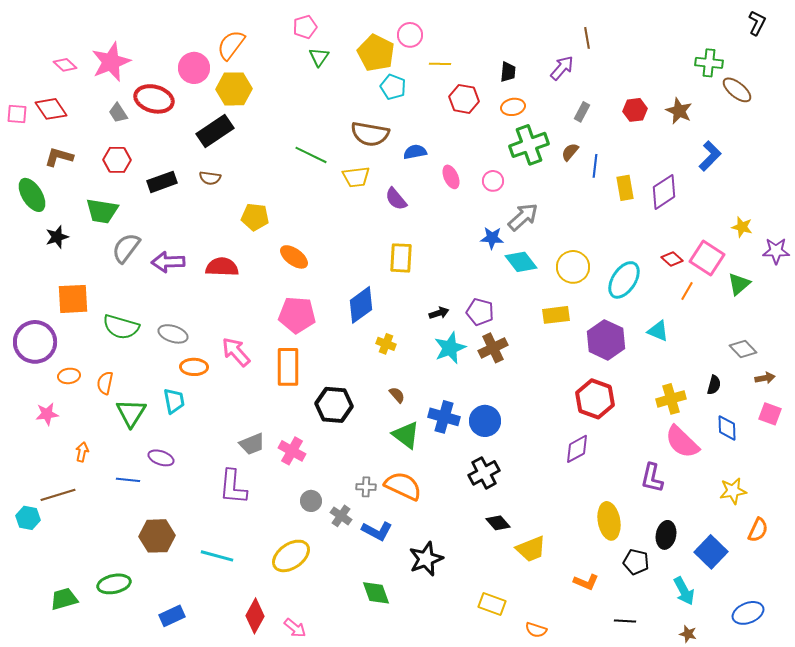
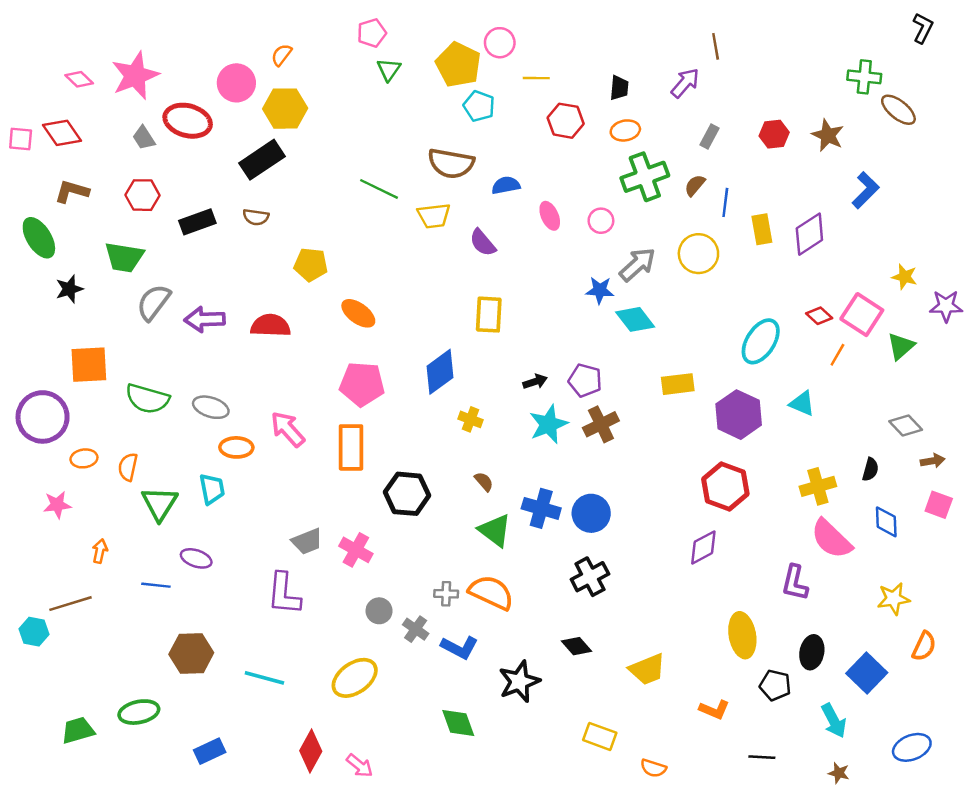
orange semicircle: (231, 45) -> (282, 55), size x0.6
yellow circle: (573, 267) -> (698, 254), moved
black diamond: (498, 523) -> (577, 646), moved

